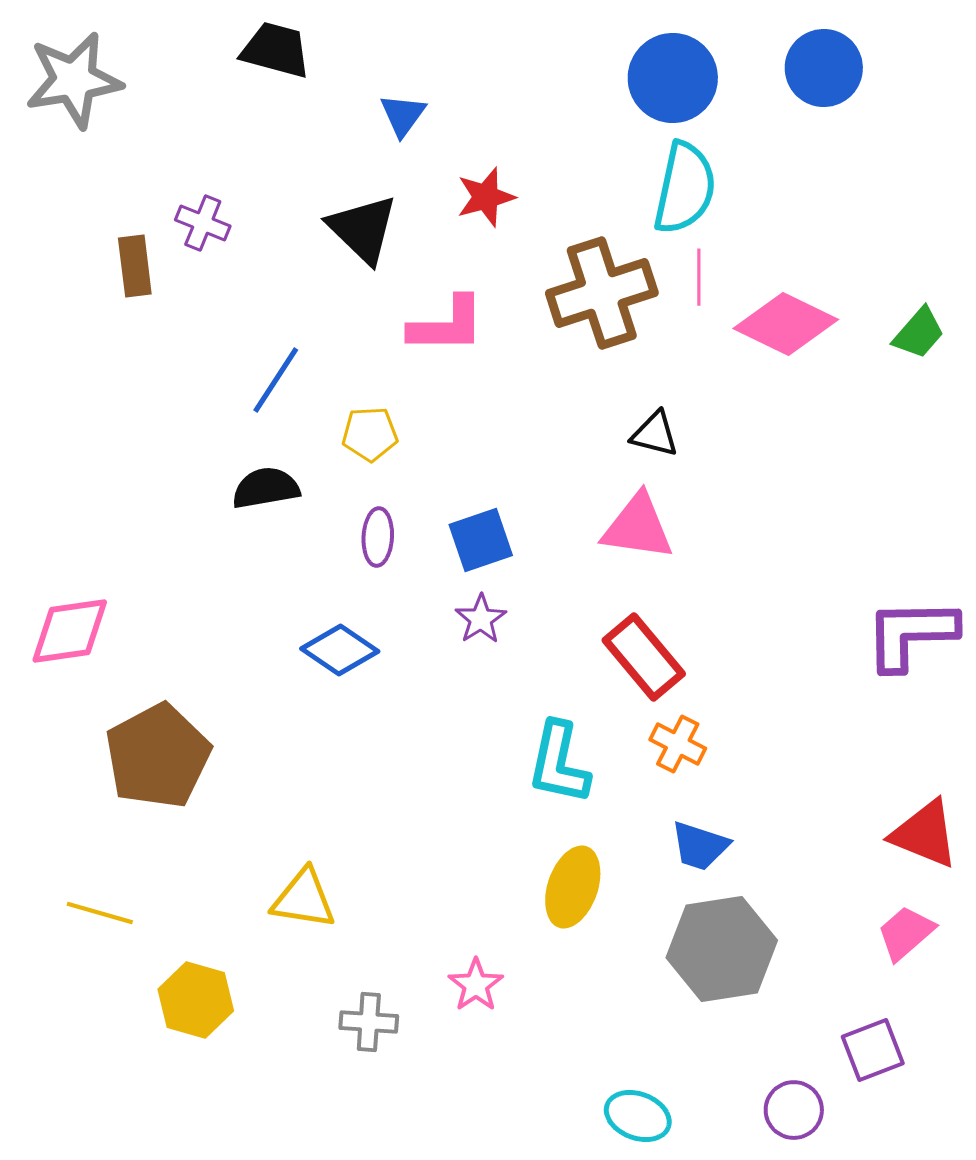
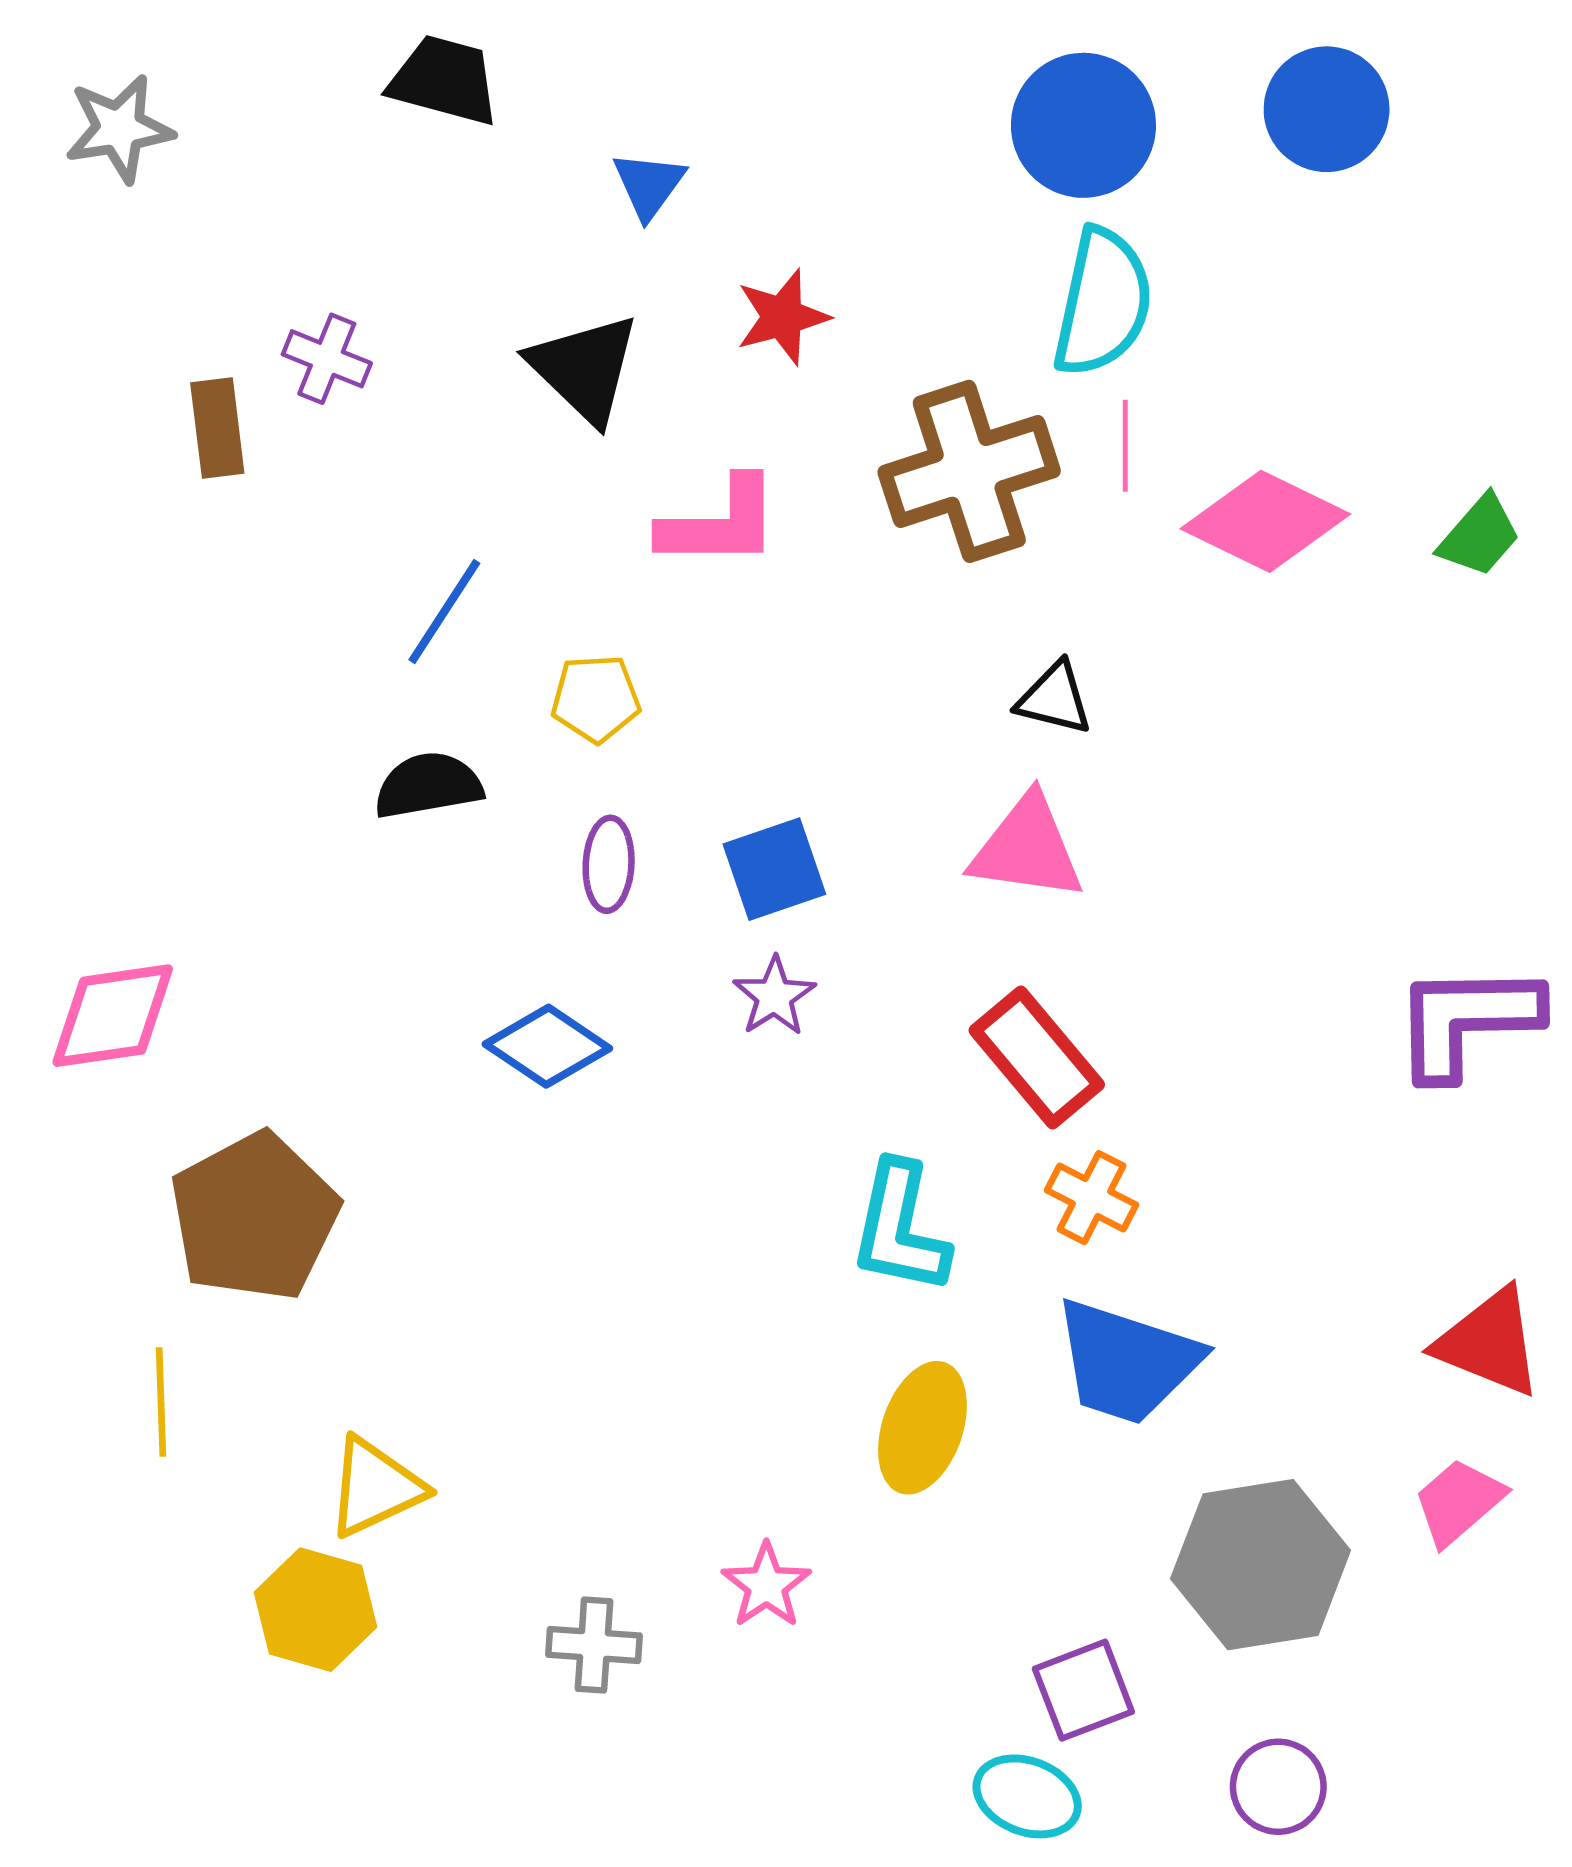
gray star: (74, 80) -> (119, 129), size x0.7
blue trapezoid: (700, 846) -> (1127, 1362), size x1.6
yellow triangle: (304, 899) -> (375, 1487), moved, turned -34
yellow line: (100, 913) -> (161, 1402), moved, turned 72
gray hexagon: (722, 949) -> (1261, 1565), moved
purple square: (873, 1050) -> (1083, 1690), moved

